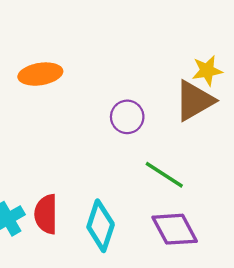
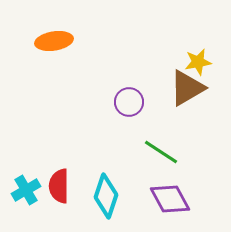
orange ellipse: (40, 74) -> (54, 41), moved

